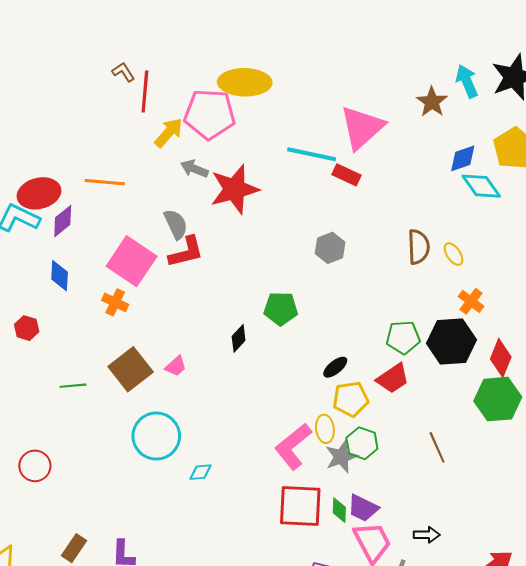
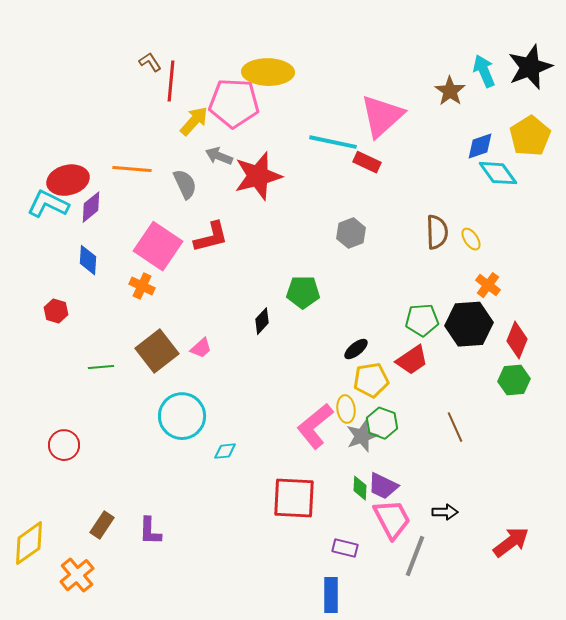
gray semicircle: (176, 224) -> (185, 184), moved
green hexagon: (498, 399) -> (514, 380), size x0.7
red square: (300, 506) -> (294, 498), moved

